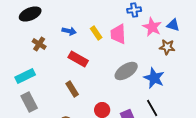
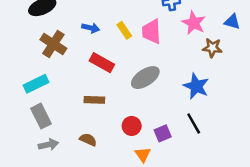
blue triangle: (173, 25) -> (232, 22), moved
brown cross: (39, 44) -> (53, 44), size x1.5
gray ellipse: (126, 71) -> (145, 78), moved
brown rectangle: (72, 89) -> (94, 100), turned -56

